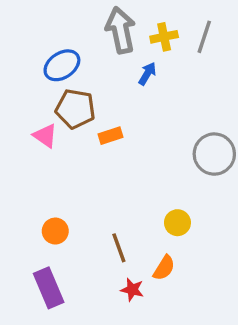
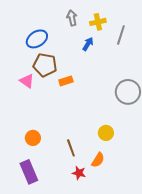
gray arrow: (121, 30) -> (72, 18), size x0.6
gray line: (204, 37) -> (121, 35), moved

